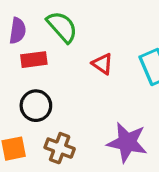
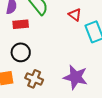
red triangle: (102, 64) -> (75, 15), moved

